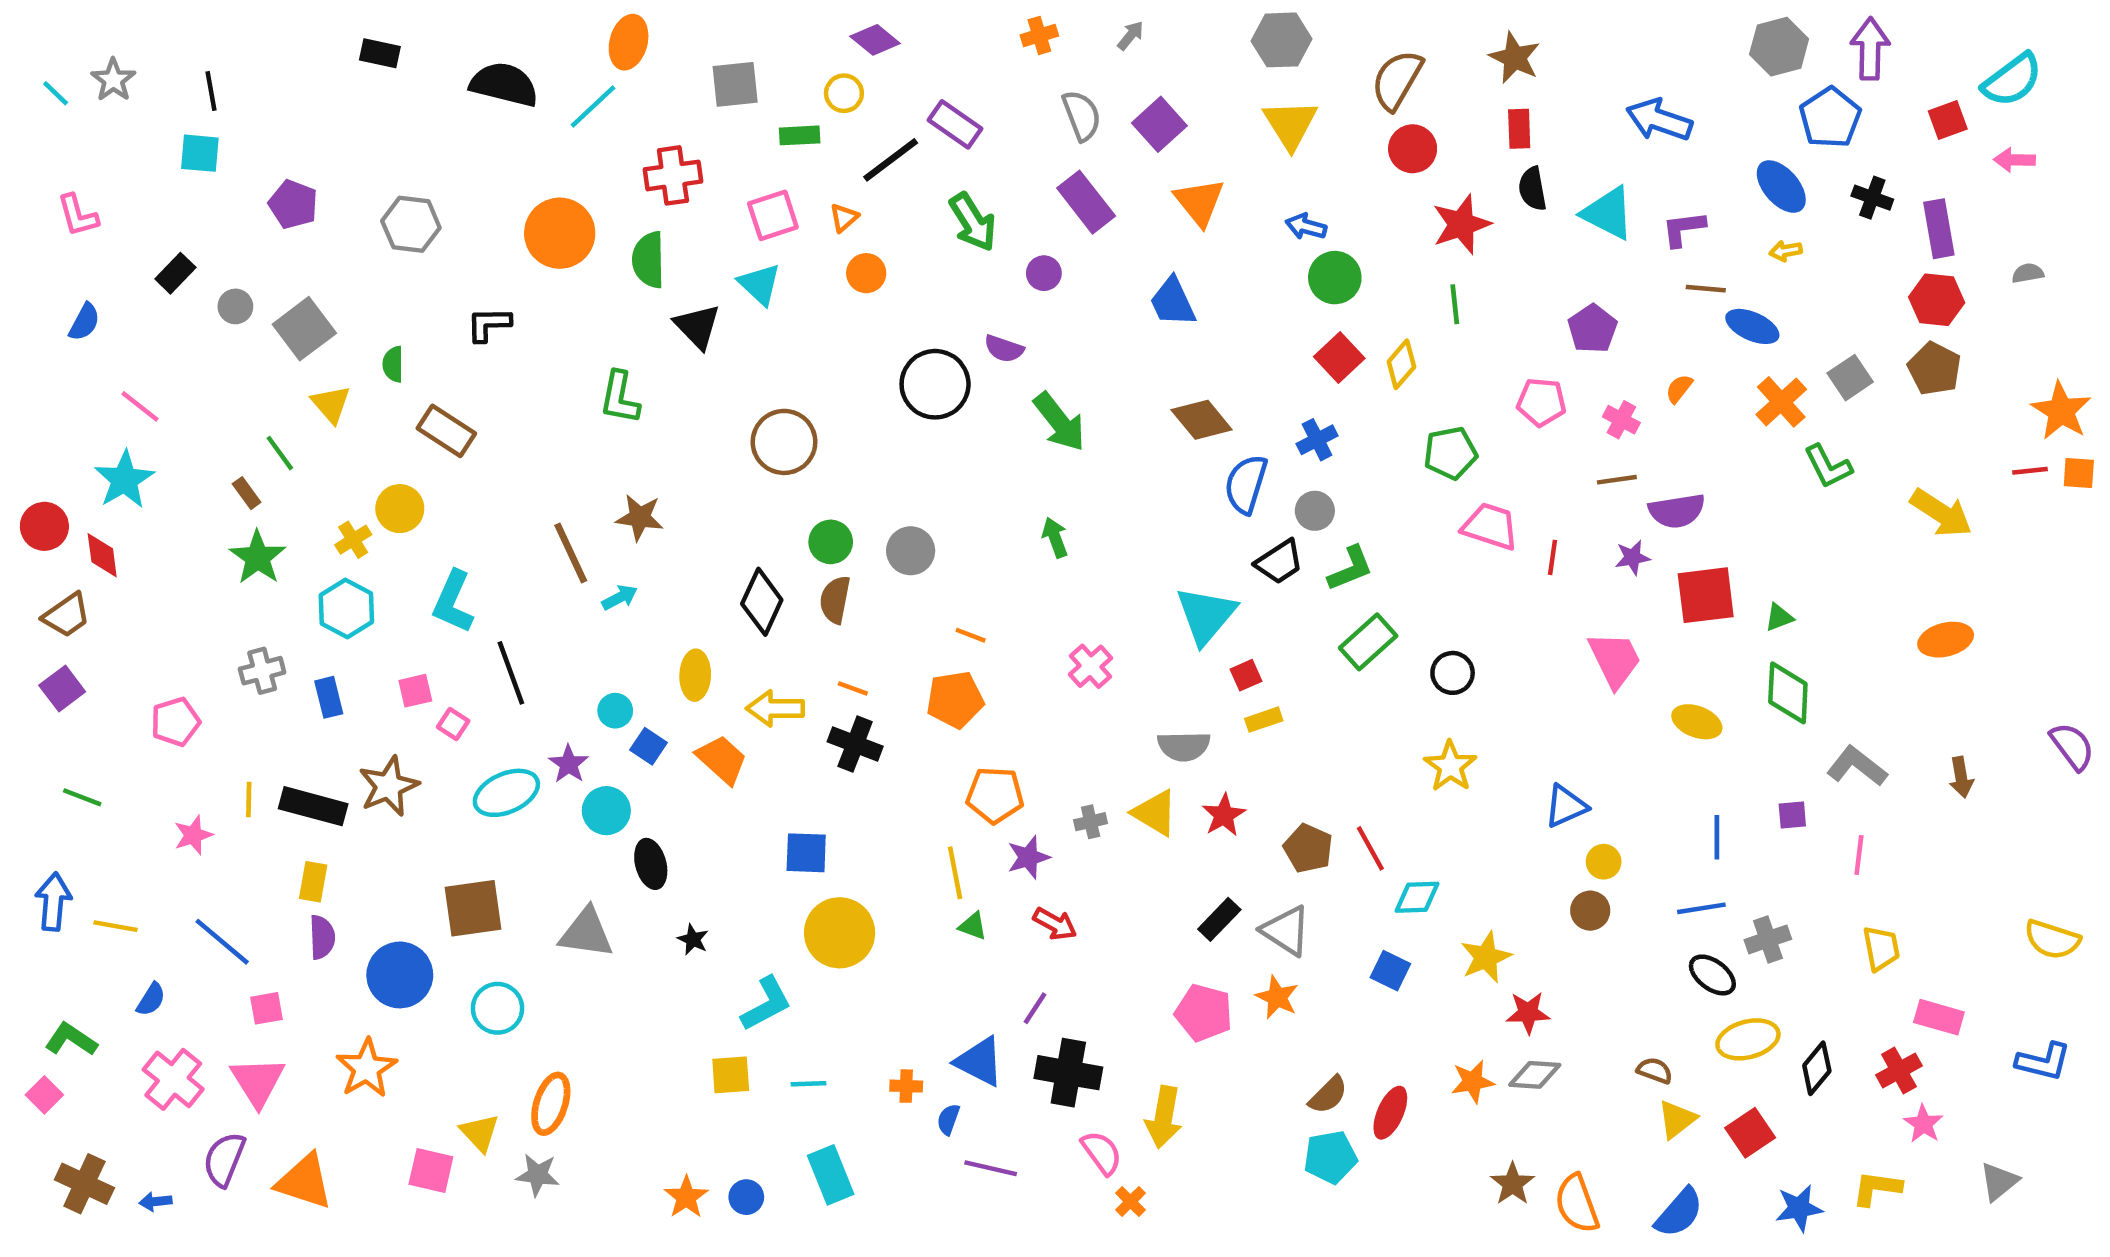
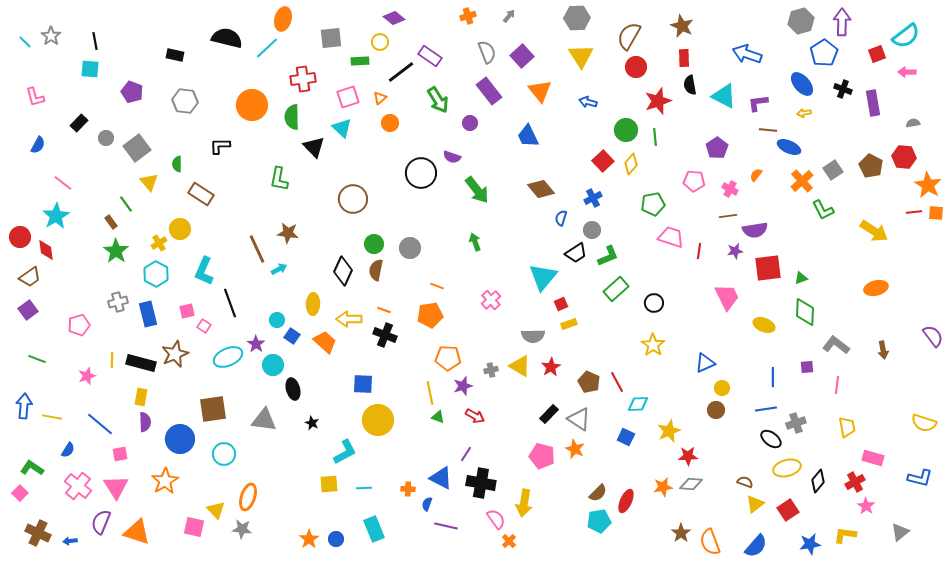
black rectangle: (380, 53) -> (175, 55), moved
green circle: (1335, 278) -> (626, 130), moved
red hexagon: (1937, 300) -> (904, 157), moved
blue semicircle: (1246, 484) -> (561, 218), size x0.6
blue rectangle: (329, 697) -> (148, 314), size x1.4

